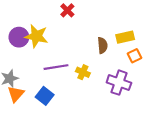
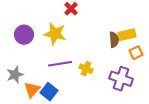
yellow star: (36, 36) -> (55, 34), moved
brown semicircle: (102, 45) -> (114, 40), moved
orange triangle: (16, 94) -> (32, 90), moved

